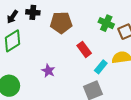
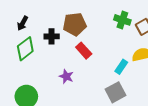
black cross: (33, 12) -> (52, 36), moved
red rectangle: (84, 49) -> (84, 51), moved

